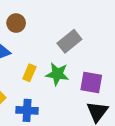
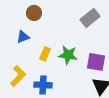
gray rectangle: (69, 41) -> (90, 18), moved

